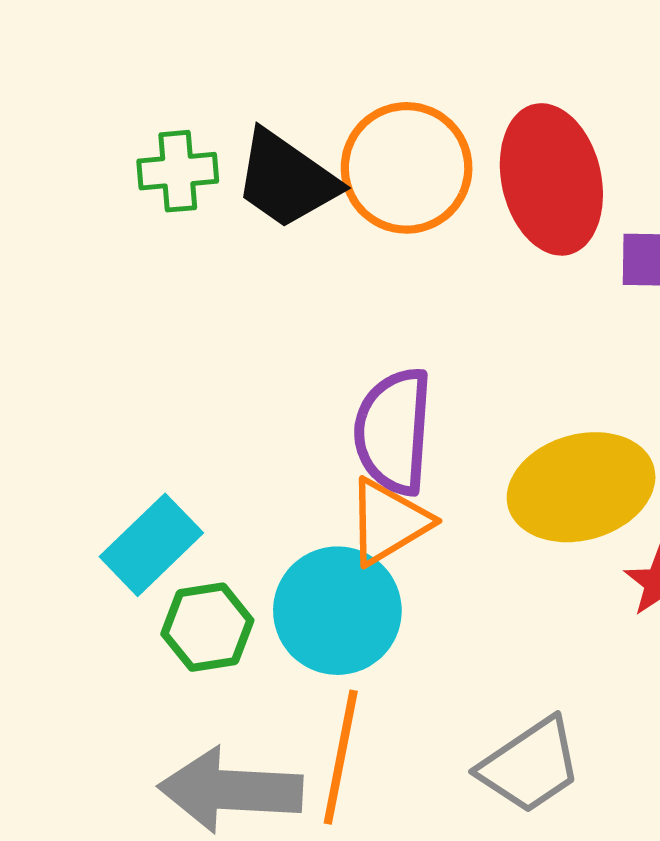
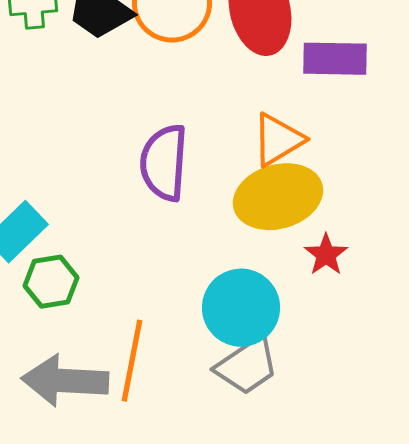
orange triangle: (388, 522) -> (278, 140), moved
cyan circle: (337, 611) -> (241, 308), moved

